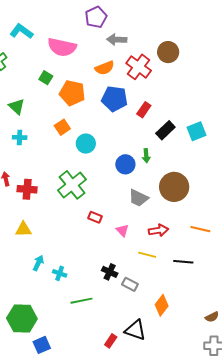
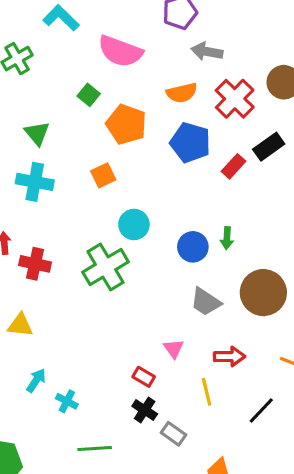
black rectangle: (165, 130) -> (269, 147), moved
cyan cross: (20, 137) -> (35, 182), size x1.6
cyan circle: (86, 144) -> (134, 224), moved
red rectangle: (95, 217) -> (144, 377), moved
yellow line: (147, 255) -> (207, 392), turned 54
black line: (183, 262) -> (261, 410), turned -60

